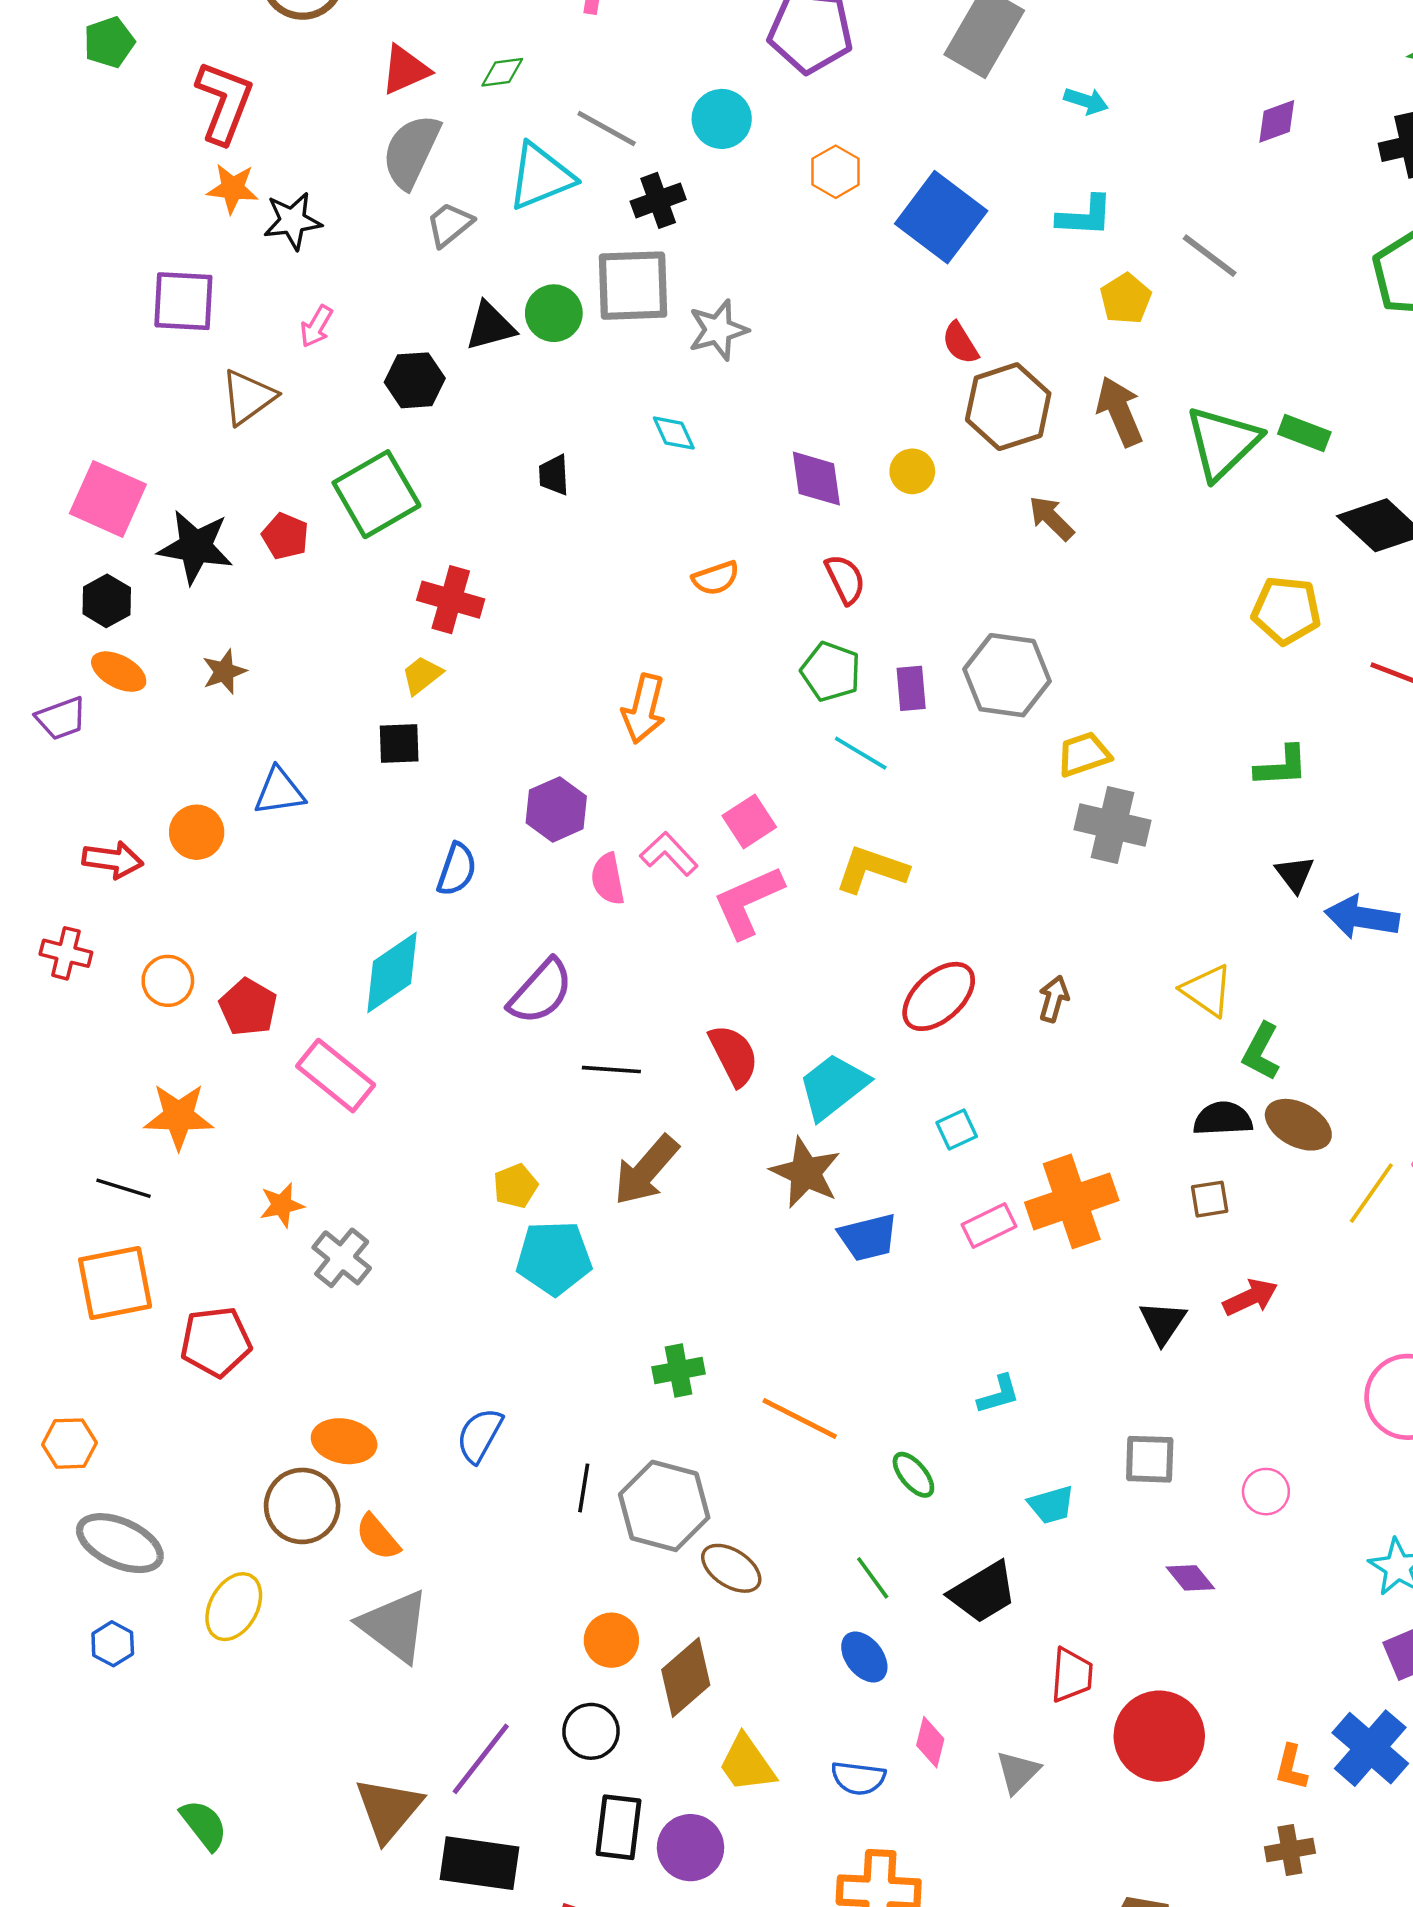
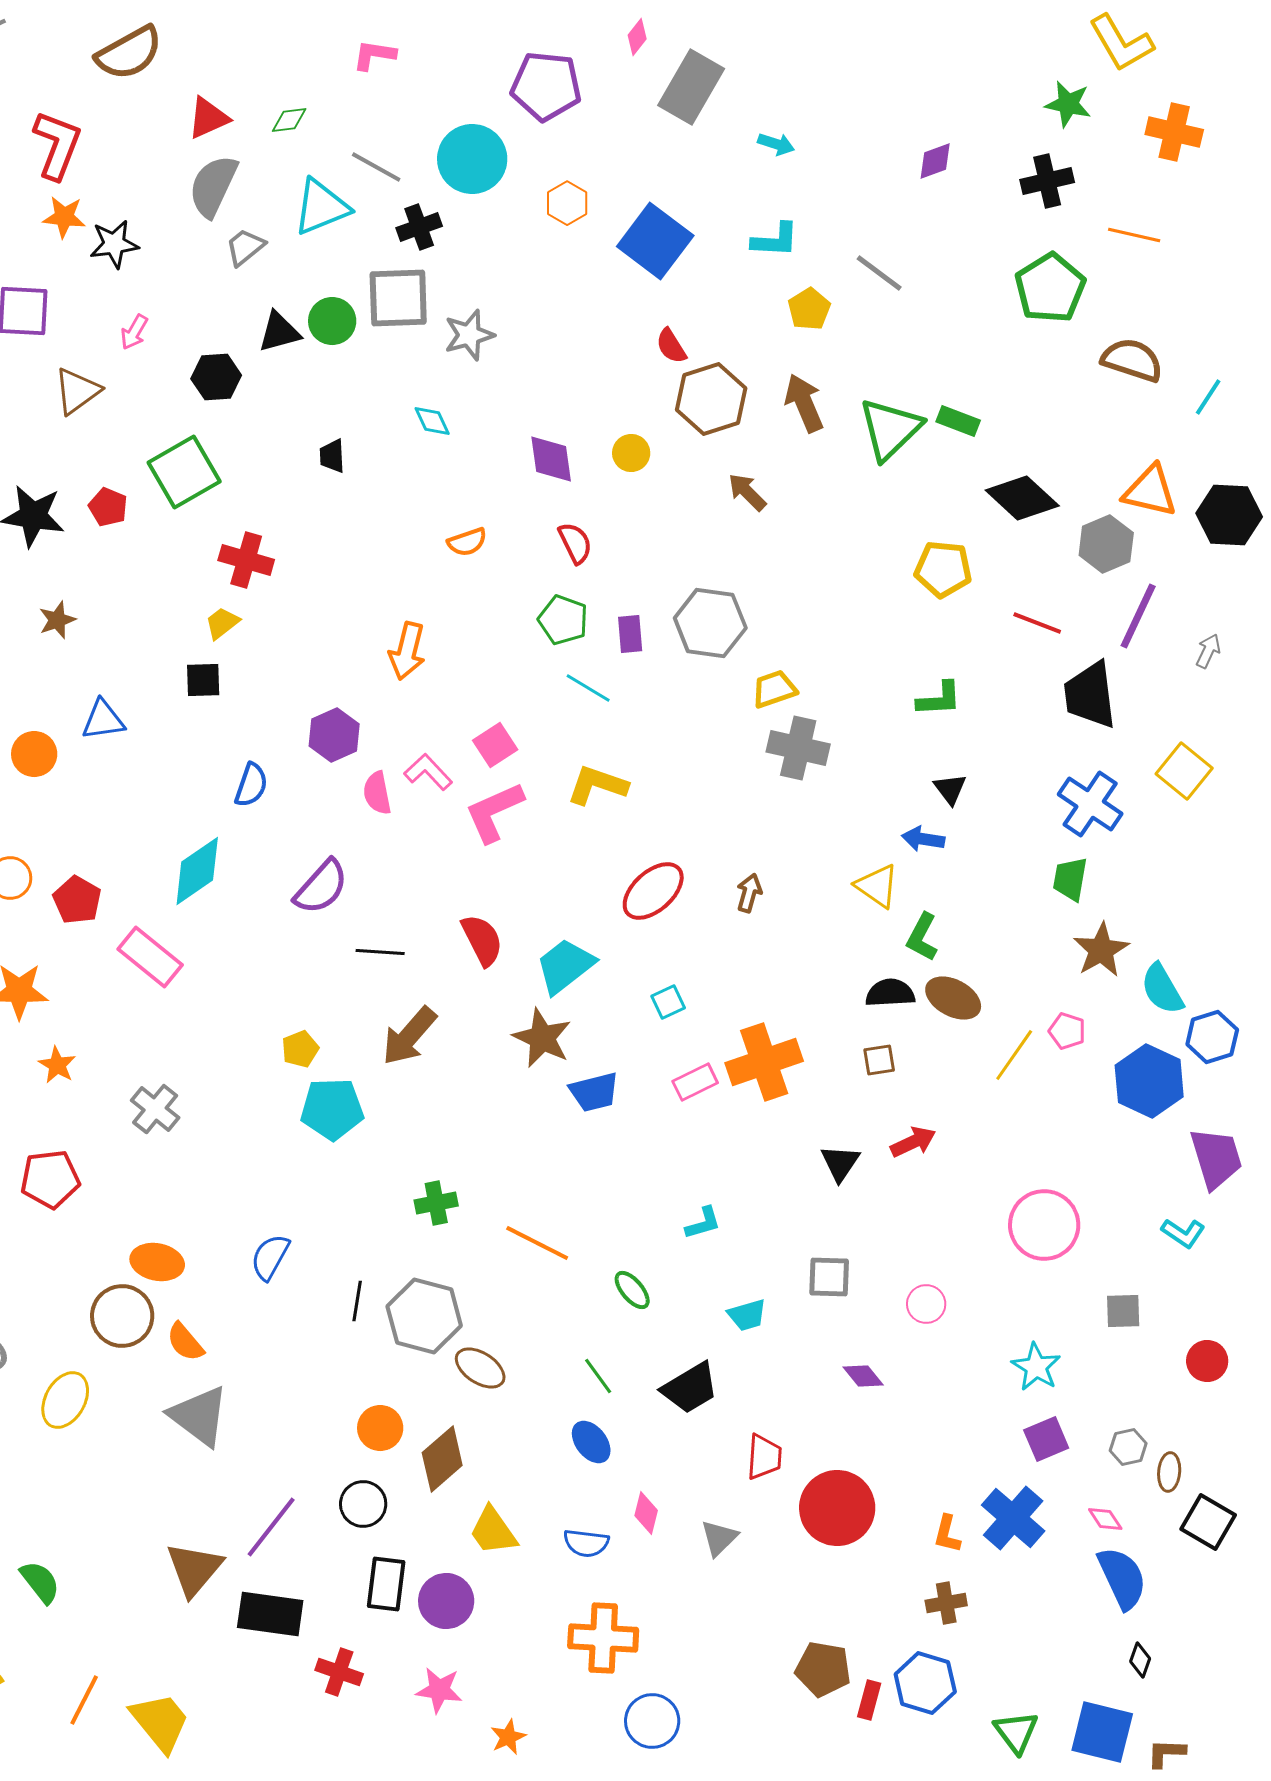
cyan circle: (722, 119) -> (472, 159), size x1.4
blue arrow: (1362, 917) -> (923, 839), moved, size x0.7
orange star: (282, 1205) -> (57, 1065), moved, turned -30

